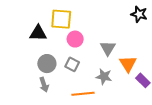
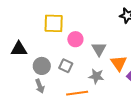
black triangle: (38, 33) -> (19, 49), moved
pink circle: (75, 39) -> (75, 39), moved

